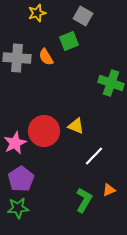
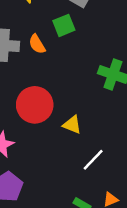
red circle: (44, 131) -> (35, 105), moved

